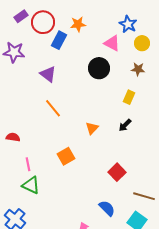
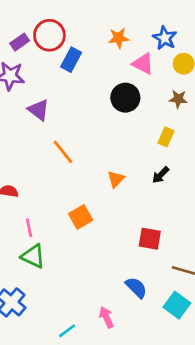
purple rectangle: (21, 16) -> (20, 42), moved
orange star: (78, 24) -> (119, 38), moved
purple triangle: (48, 74) -> (39, 110), moved
red square: (117, 172) -> (150, 239), turned -36

